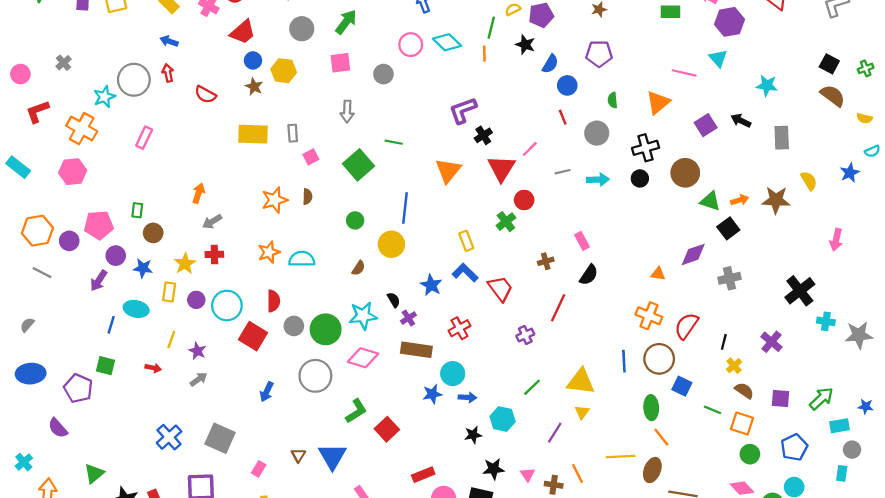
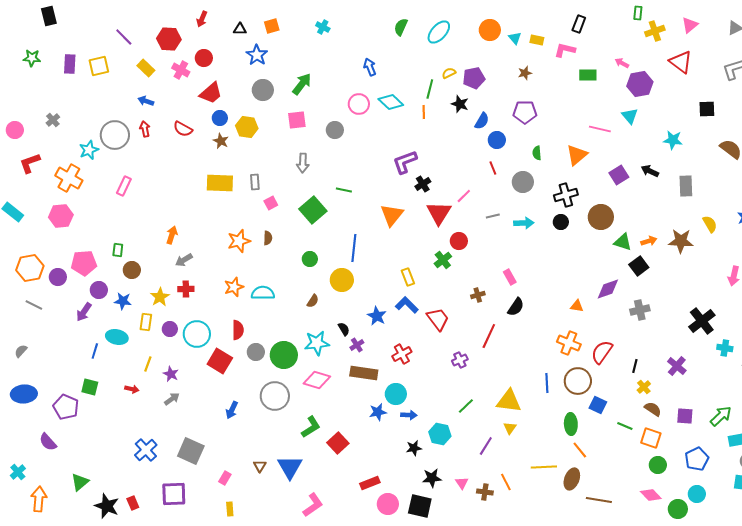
black square: (829, 64) -> (707, 109), moved, turned -30
red semicircle: (205, 95) -> (183, 129), moved

